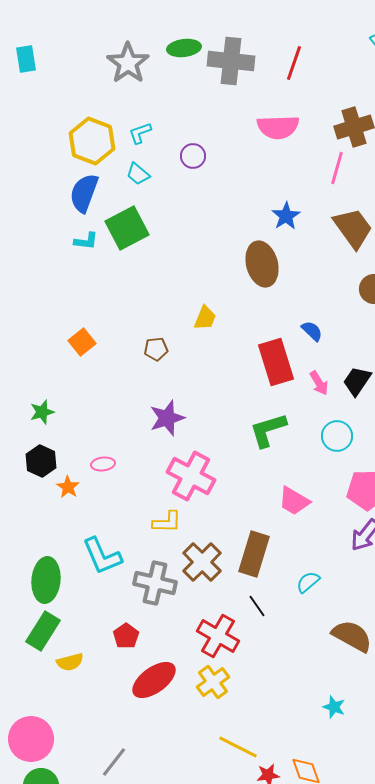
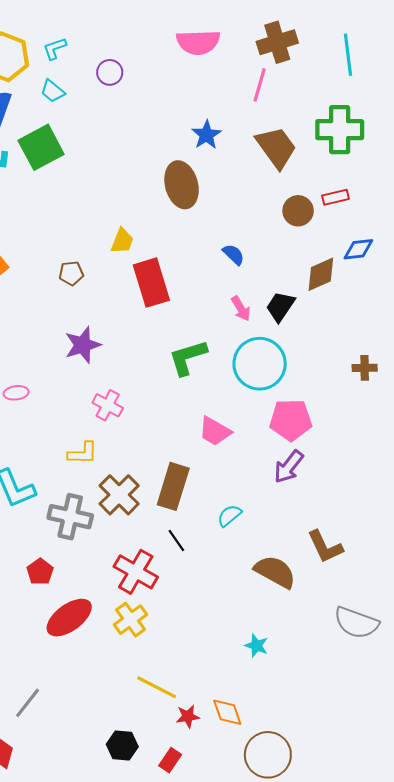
red rectangle: (276, 362) -> (151, 283), moved
cyan circle: (337, 436) -> (260, 364), size x1.6
pink cross: (191, 476) -> (108, 405), size x0.6

